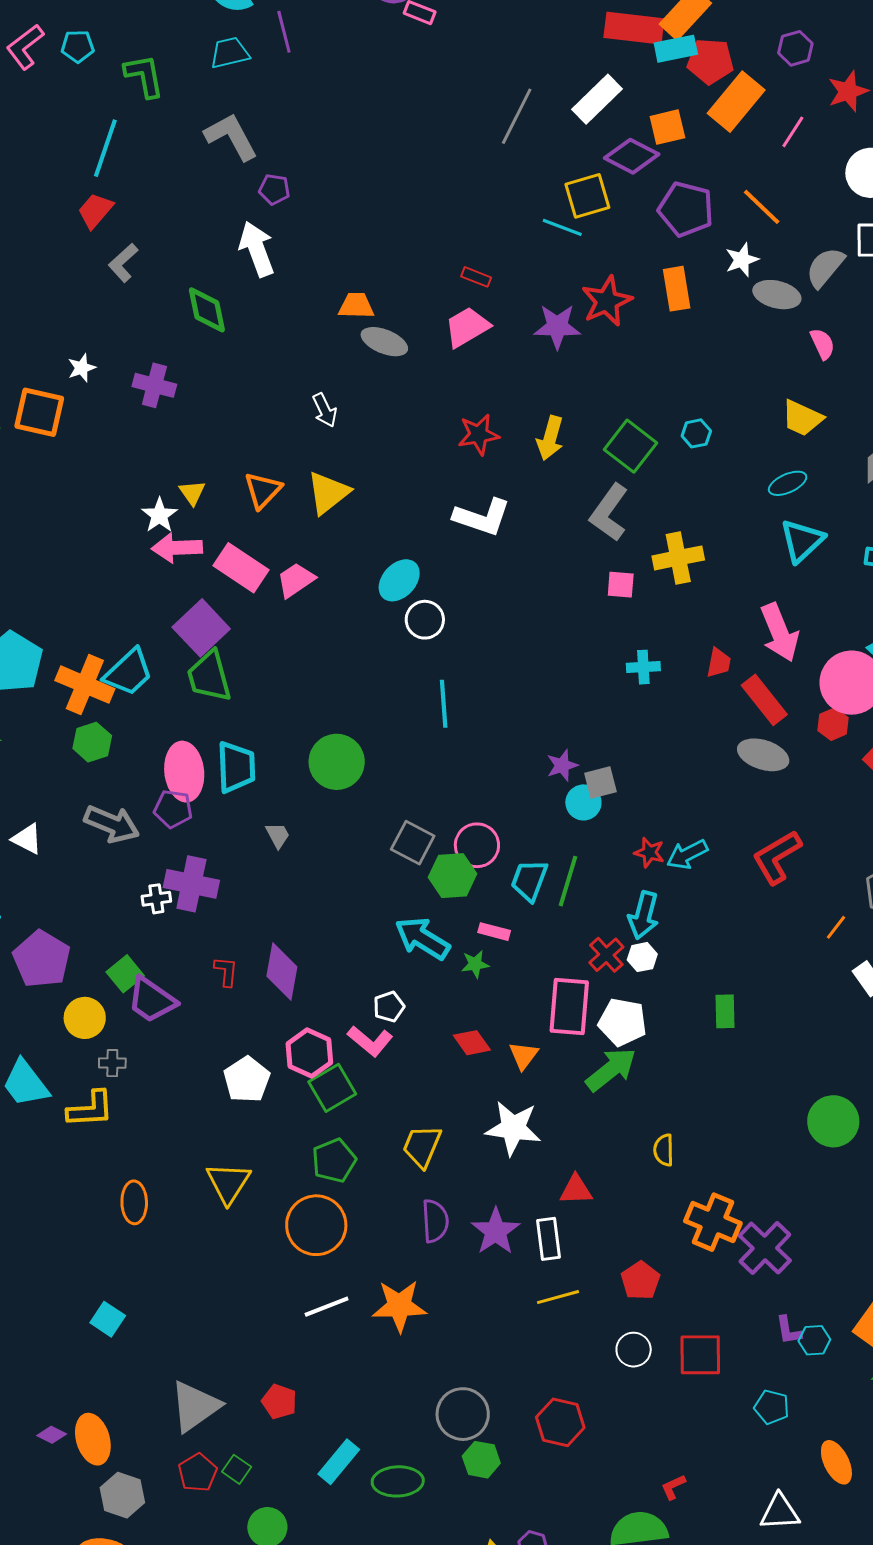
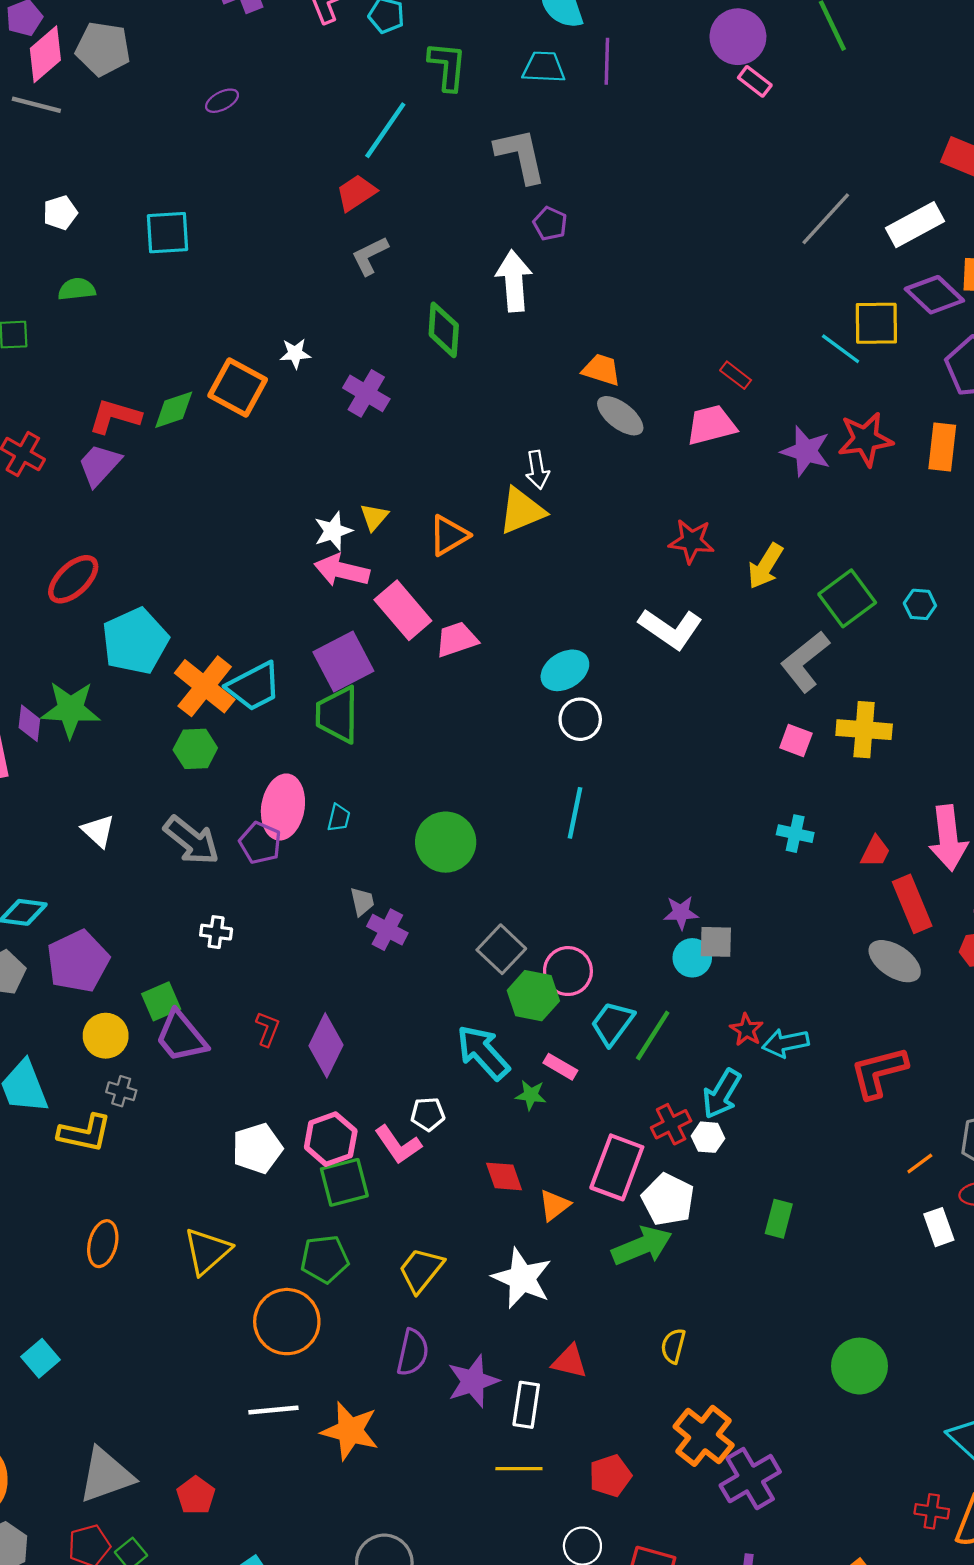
yellow triangle: (328, 493) -> (522, 511), moved
cyan trapezoid: (236, 767) -> (339, 818), size x0.5
purple cross: (191, 884) -> (387, 930), moved, size x0.7

